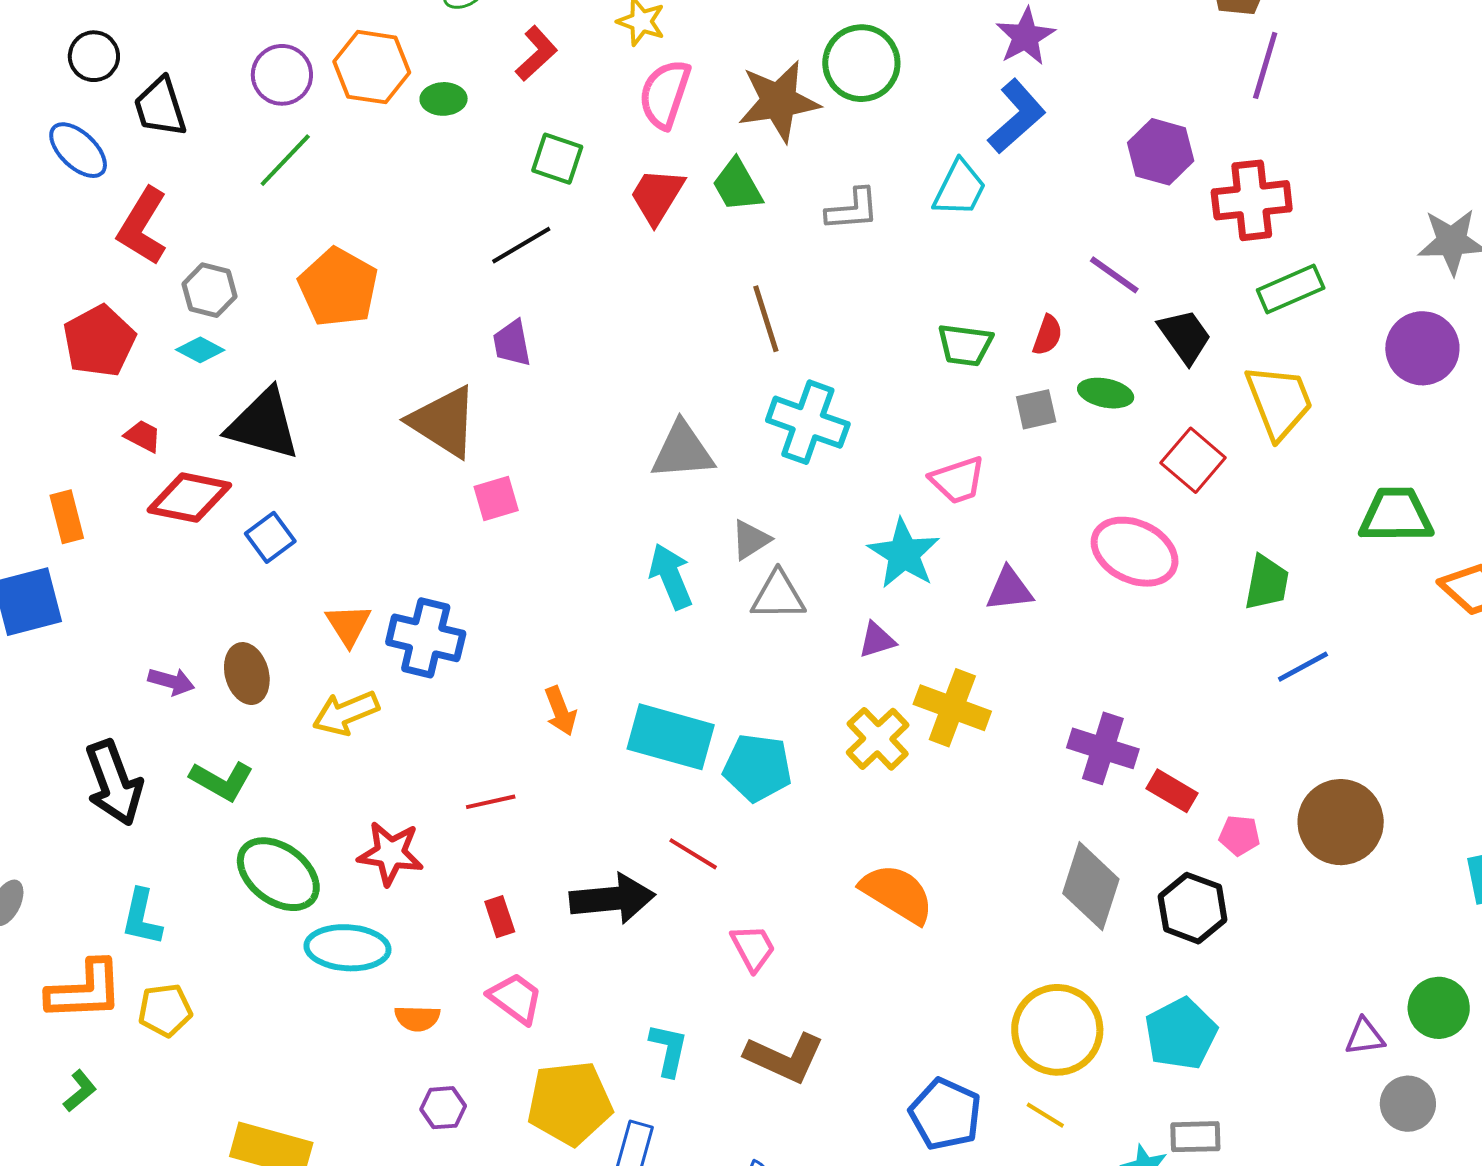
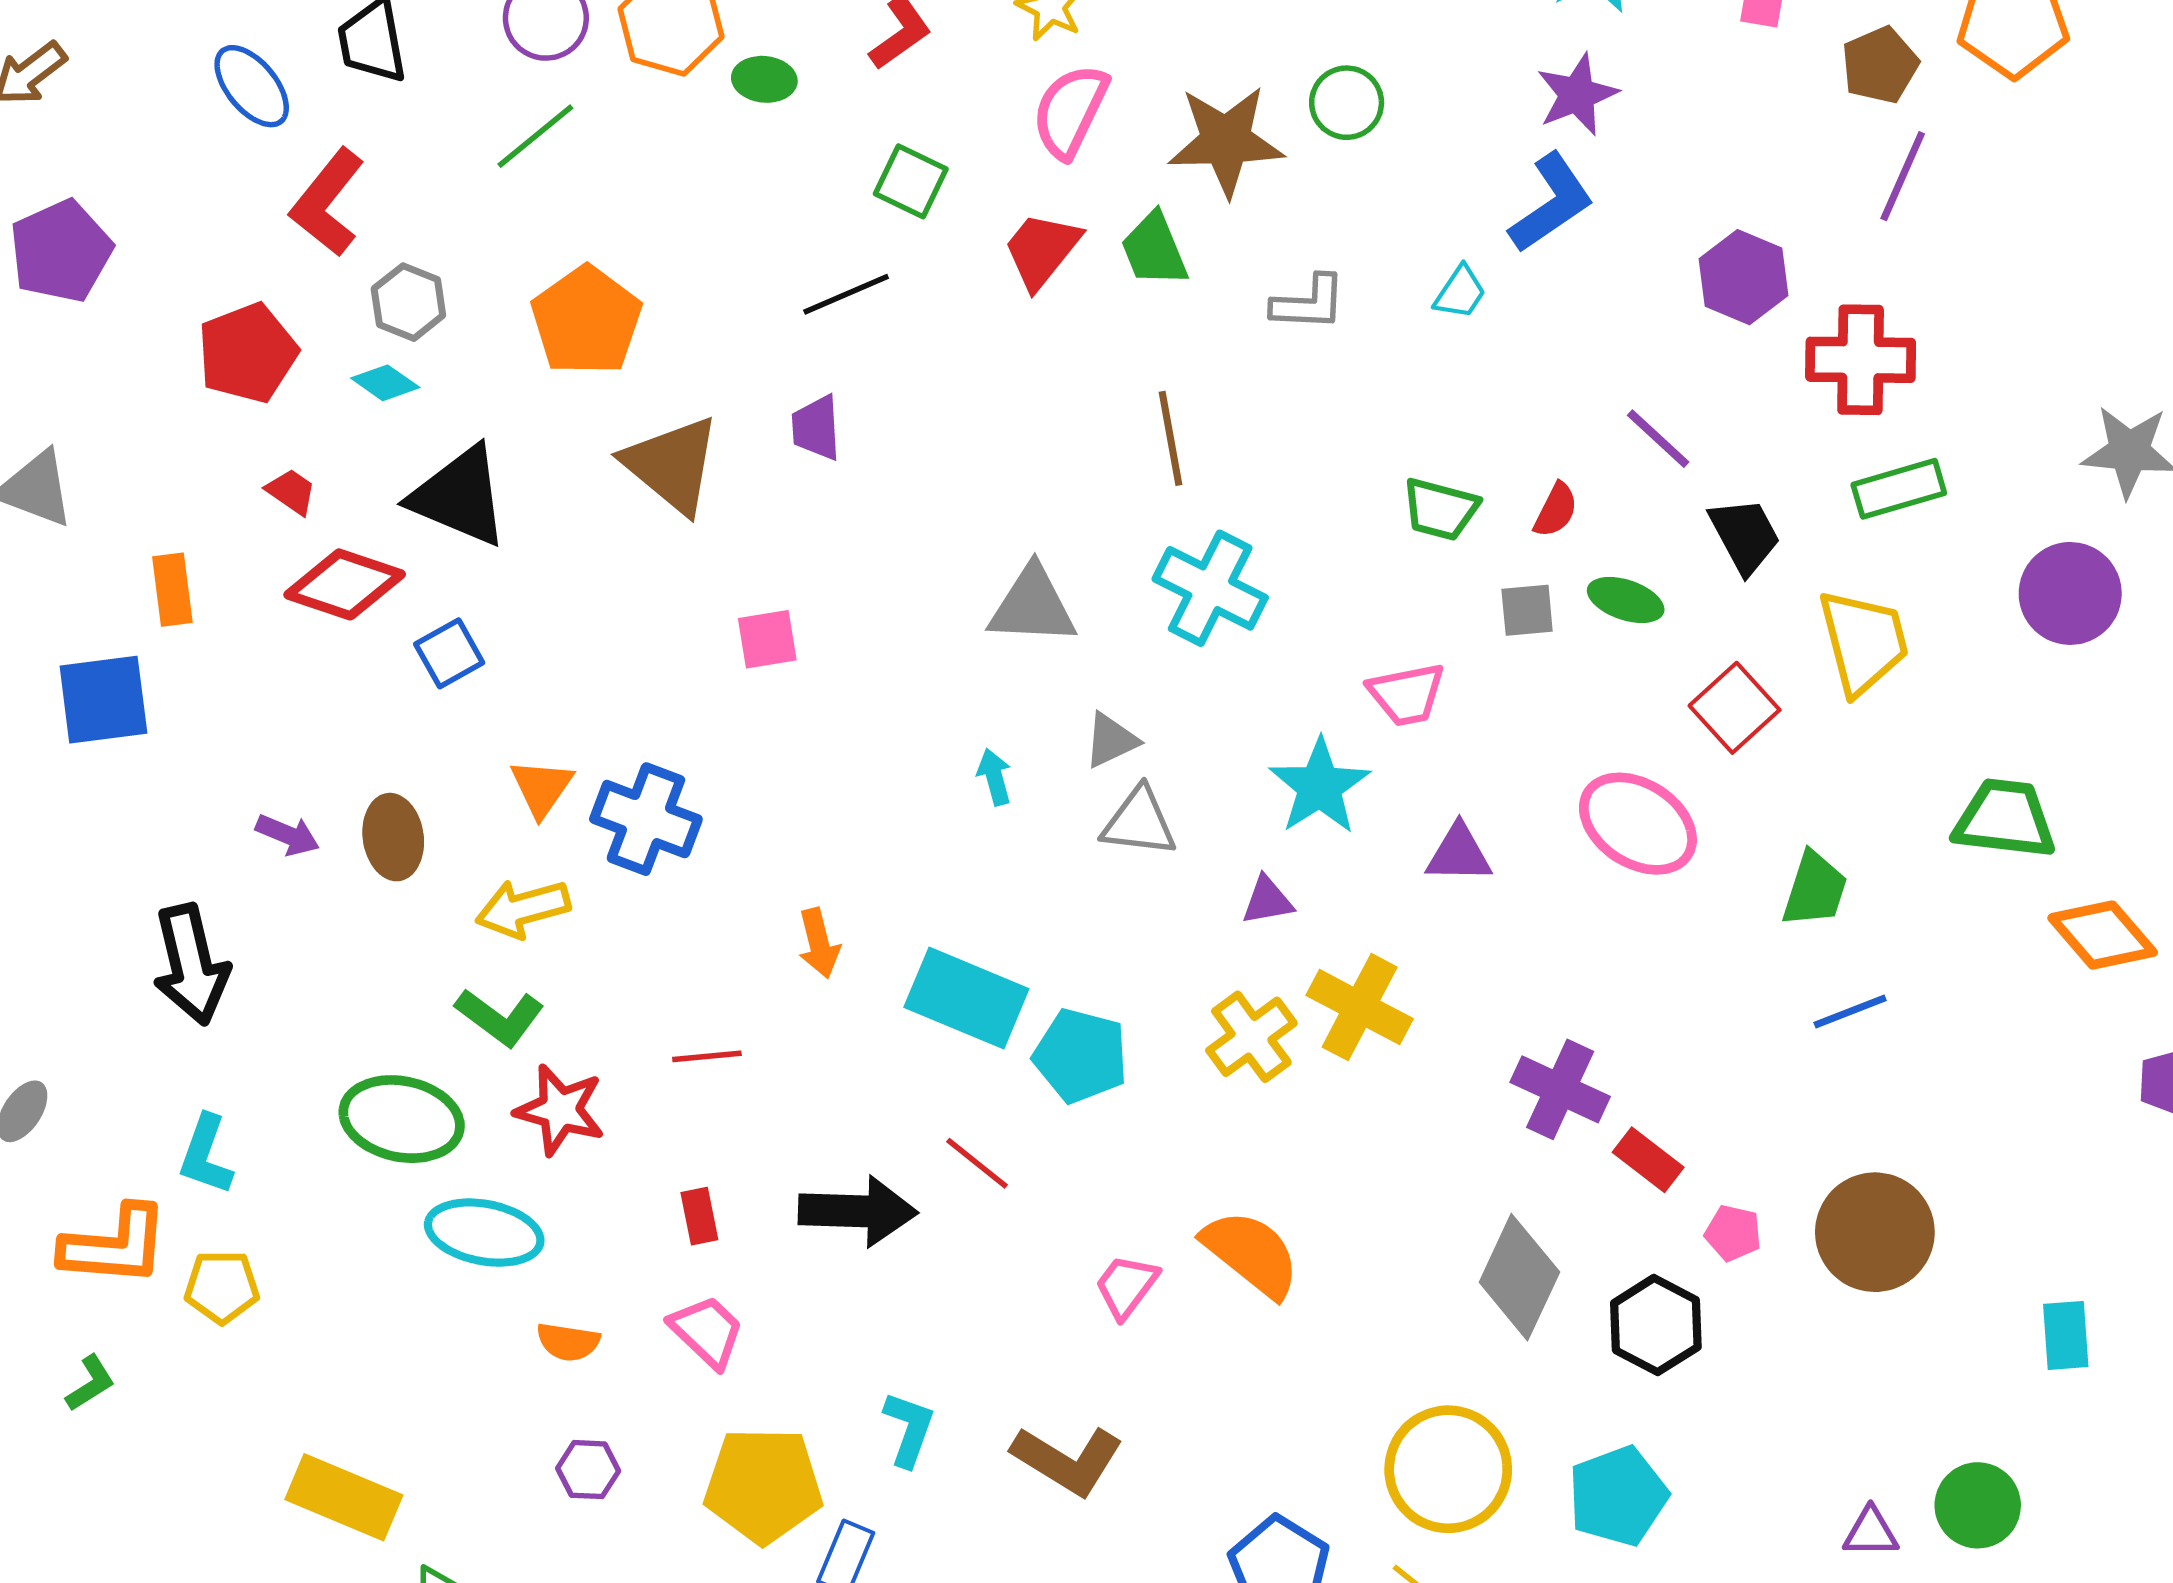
green circle: (861, 63) -> (1347, 103), size x0.7
cyan trapezoid: (960, 188) -> (1460, 292), size x0.7
brown triangle: (444, 422) -> (672, 465), moved
cyan arrow: (671, 576) -> (994, 777), size x0.6
green L-shape: (222, 781) -> (500, 1017), moved
green ellipse: (278, 874) -> (402, 1119), turned -32
pink trapezoid: (753, 948) -> (1126, 1286), moved, turned -122

